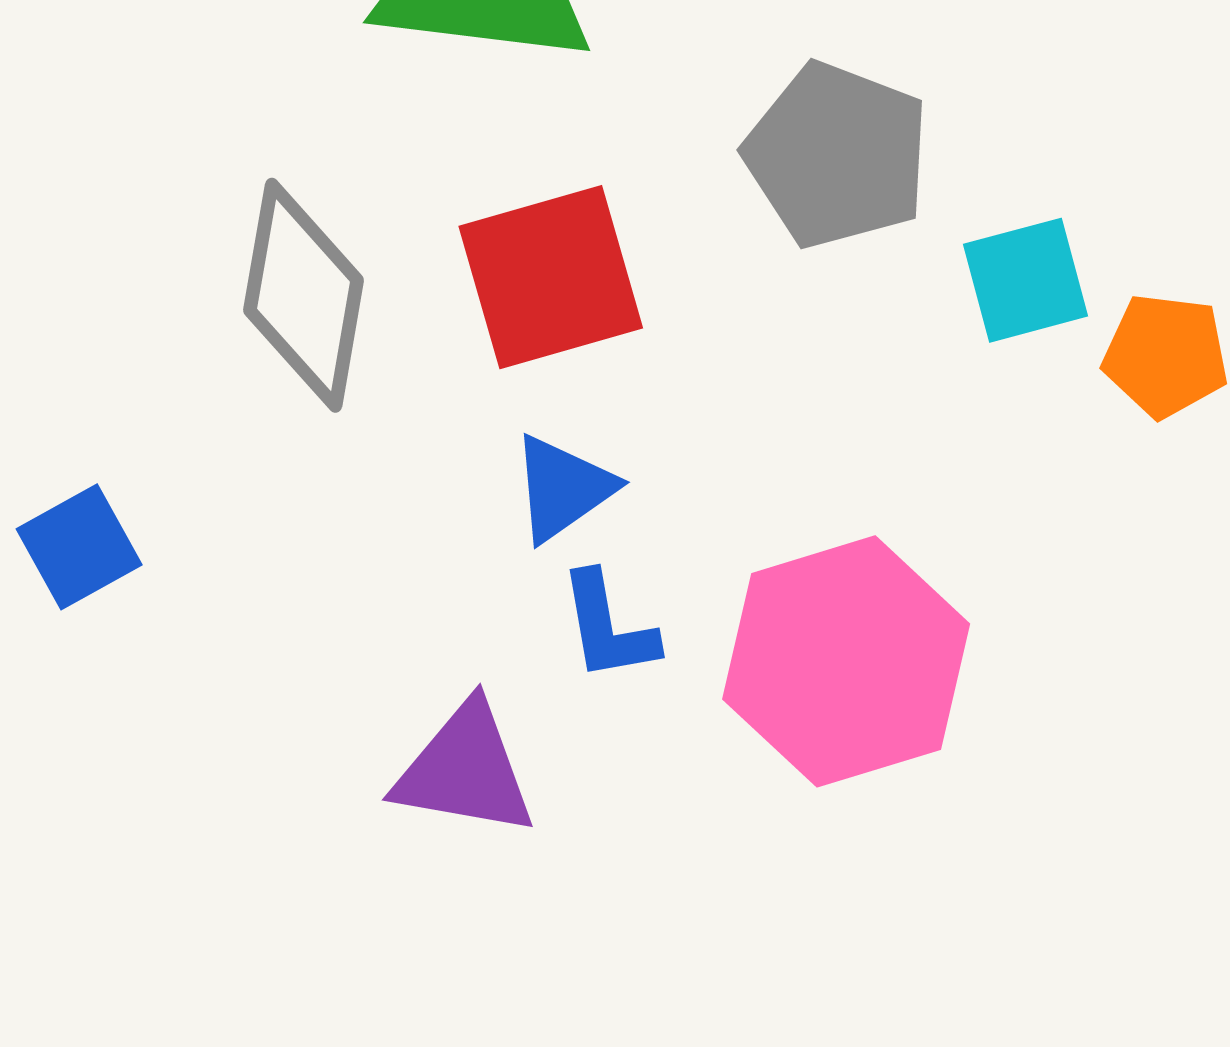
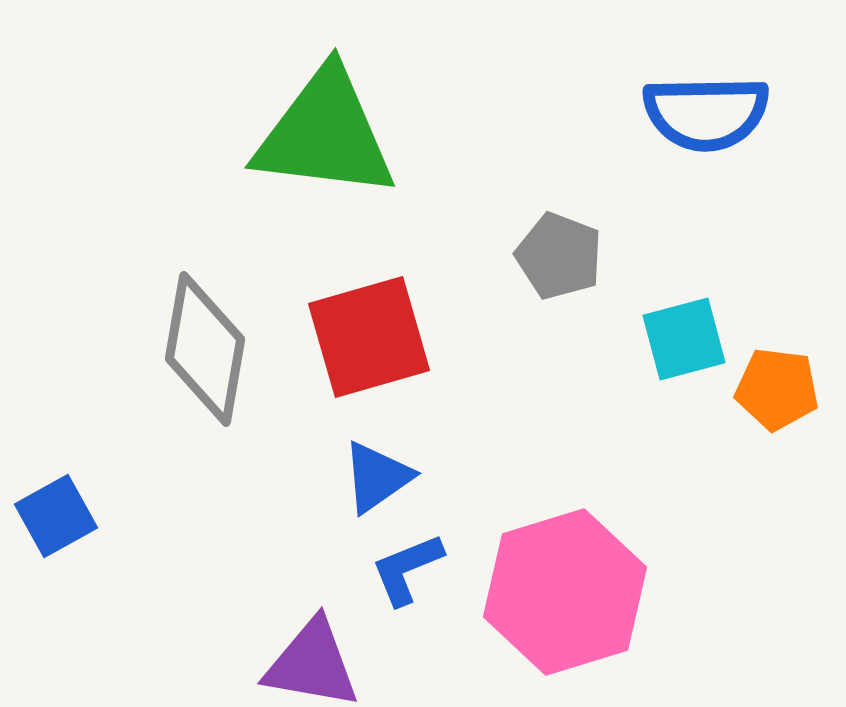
gray pentagon: (837, 155) -> (559, 256), size x0.7
blue L-shape: (608, 627) -> (407, 569), turned 78

